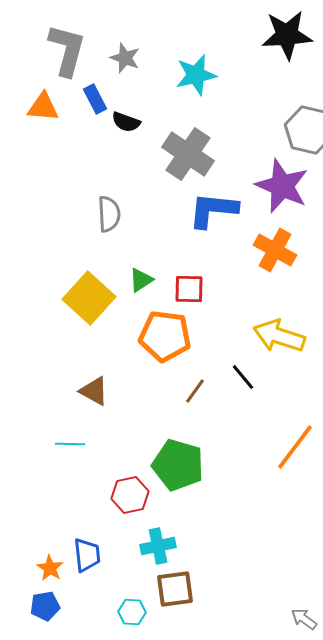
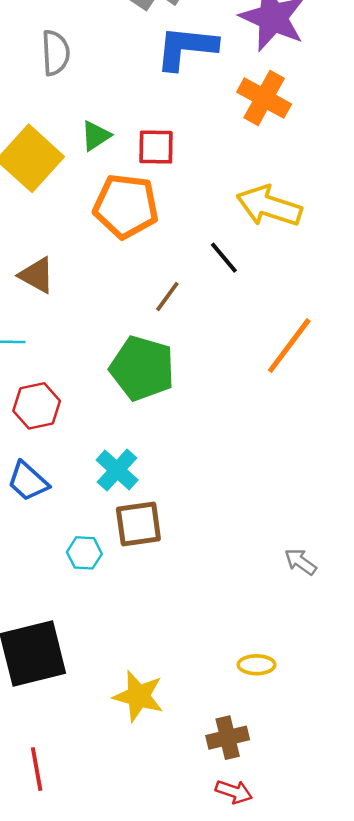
brown line: (195, 391) -> (167, 297), moved
red hexagon: (130, 495) -> (37, 406), moved
cyan cross: (158, 546) -> (117, 470), turned -36
blue trapezoid: (87, 555) -> (28, 481), turned 138

